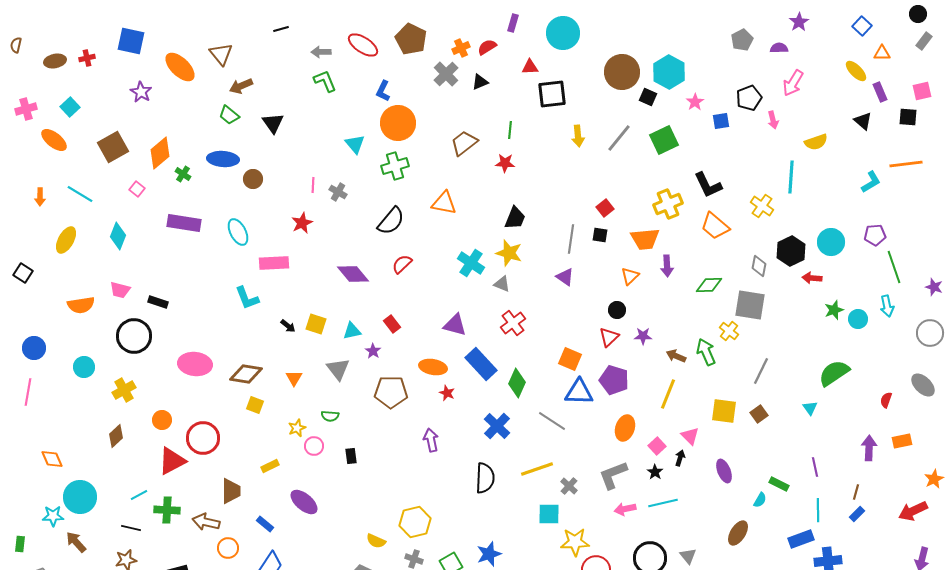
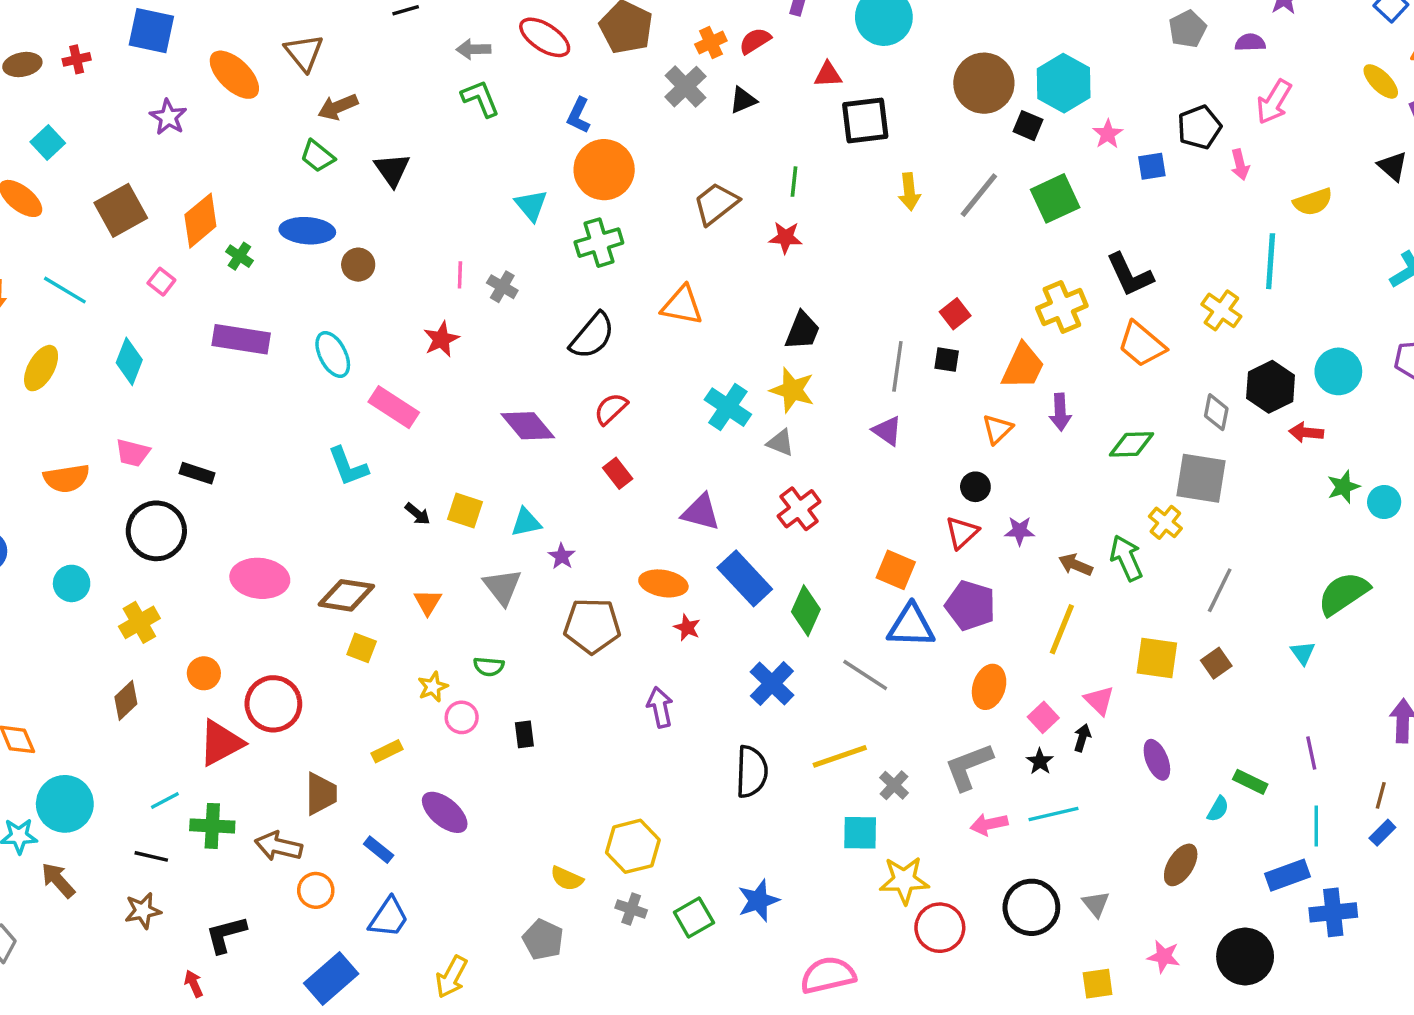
orange trapezoid: (645, 239) -> (1023, 366), turned -60
pink rectangle: (274, 263) -> (394, 407), turned 36
red rectangle: (392, 324) -> (618, 473), moved

